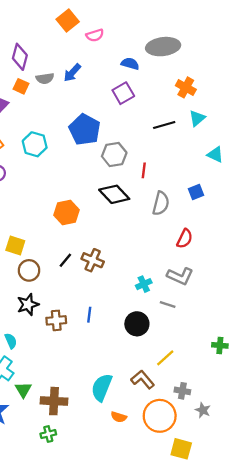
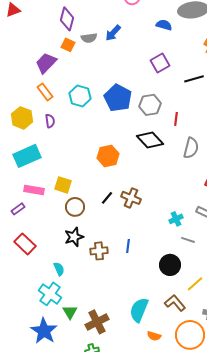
purple square: (123, 93) -> (160, 63), moved
blue pentagon: (85, 130) -> (118, 98), moved
gray line: (168, 305) -> (188, 240), moved
black circle: (137, 324) -> (170, 265), moved
brown cross: (54, 401) -> (97, 322), turned -30

